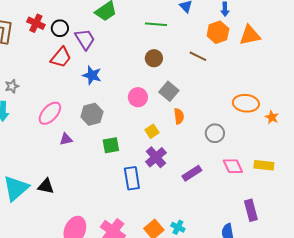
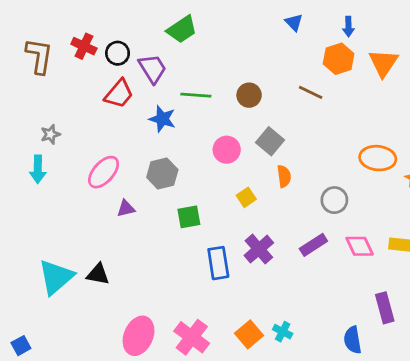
green line: (156, 24) -> (196, 95), moved
orange triangle: (250, 35) -> (383, 63), turned -45
purple cross: (156, 157) -> (259, 249), moved
purple rectangle: (192, 173) -> (313, 245), moved

